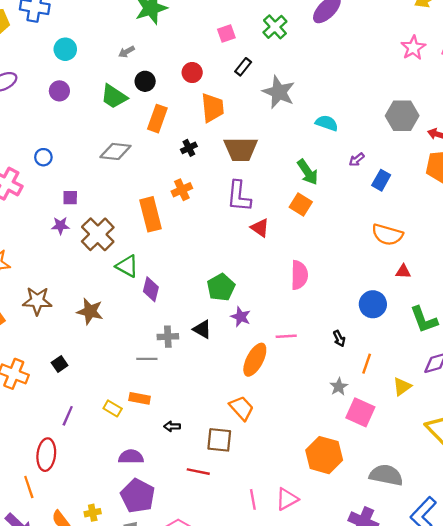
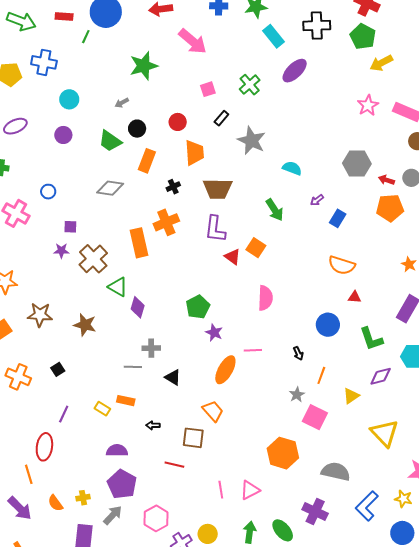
orange cross: (182, 190) -> (166, 222), size x1.4
orange square: (301, 205) -> (256, 248), moved
black triangle: (202, 329) -> (173, 377), moved

